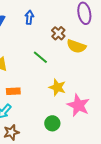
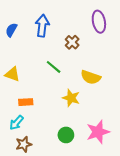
blue arrow: (29, 17) -> (42, 26), size x1.5
yellow semicircle: (76, 46) -> (91, 77), moved
pink star: (78, 105) -> (98, 132), moved, turned 30

